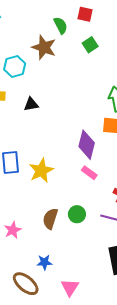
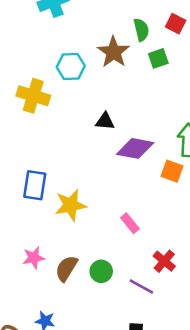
green square: (90, 45) -> (158, 58), moved
black triangle: (31, 104) -> (105, 121), moved
purple diamond: (87, 145) -> (135, 148), moved, turned 72
pink star: (13, 230) -> (34, 258), moved

